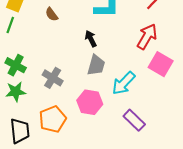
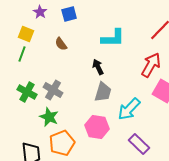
gray cross: (53, 78) -> (53, 90), moved
green star: (16, 92) -> (49, 117), moved, turned 30

